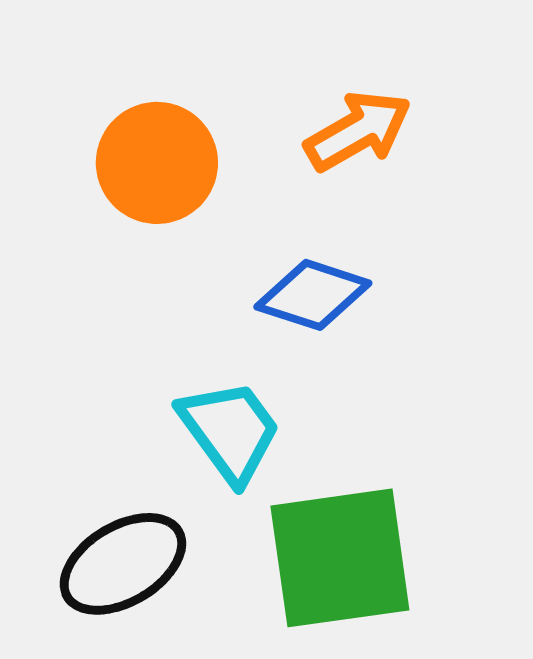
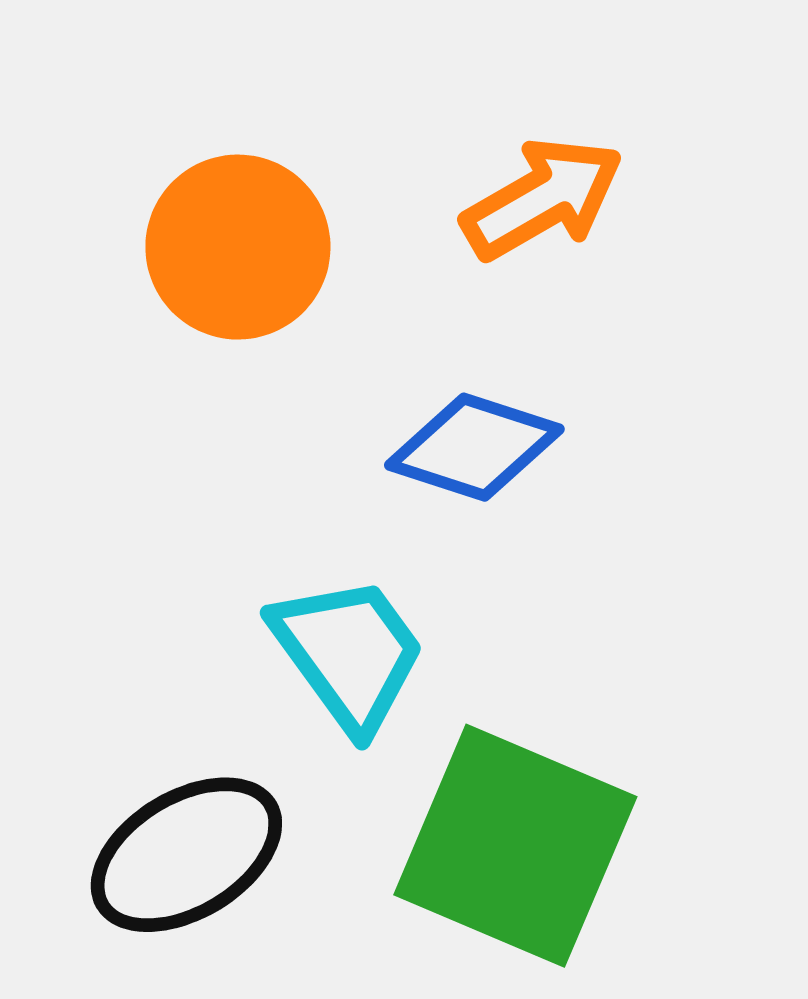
green square: (340, 558) -> (515, 846), turned 31

